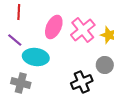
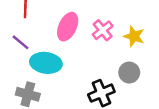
pink cross: (83, 30) -> (103, 30), size x0.7

